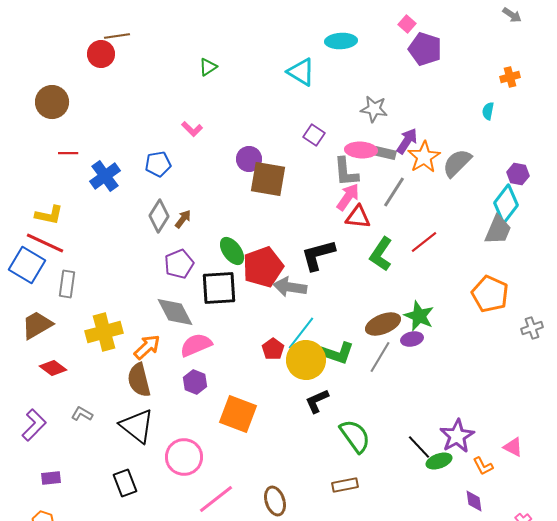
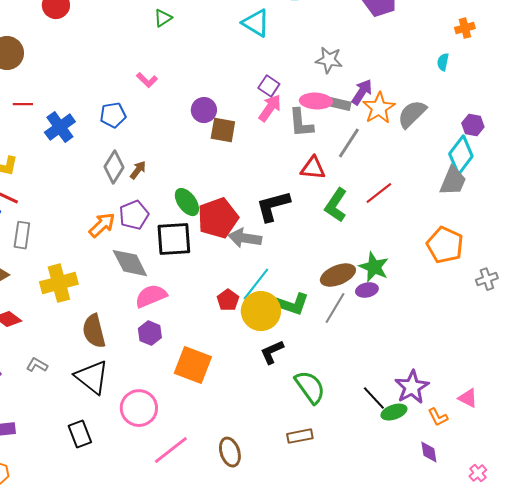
brown square: (268, 179) -> (223, 130), size x0.7
pink arrow: (348, 197) -> (270, 108), moved
orange arrow: (147, 347) -> (102, 225), moved

